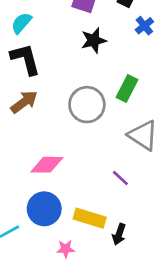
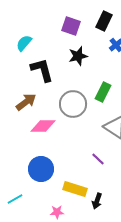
black L-shape: (25, 59) -> (42, 70), moved
pink diamond: (47, 165) -> (43, 126), moved
blue circle: (44, 209) -> (41, 169), moved

